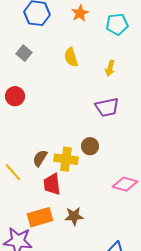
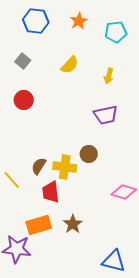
yellow semicircle: (71, 57) -> (70, 65), turned -120
red circle: (15, 96) -> (24, 100), moved
brown star: (74, 216) -> (73, 224), turned -30

